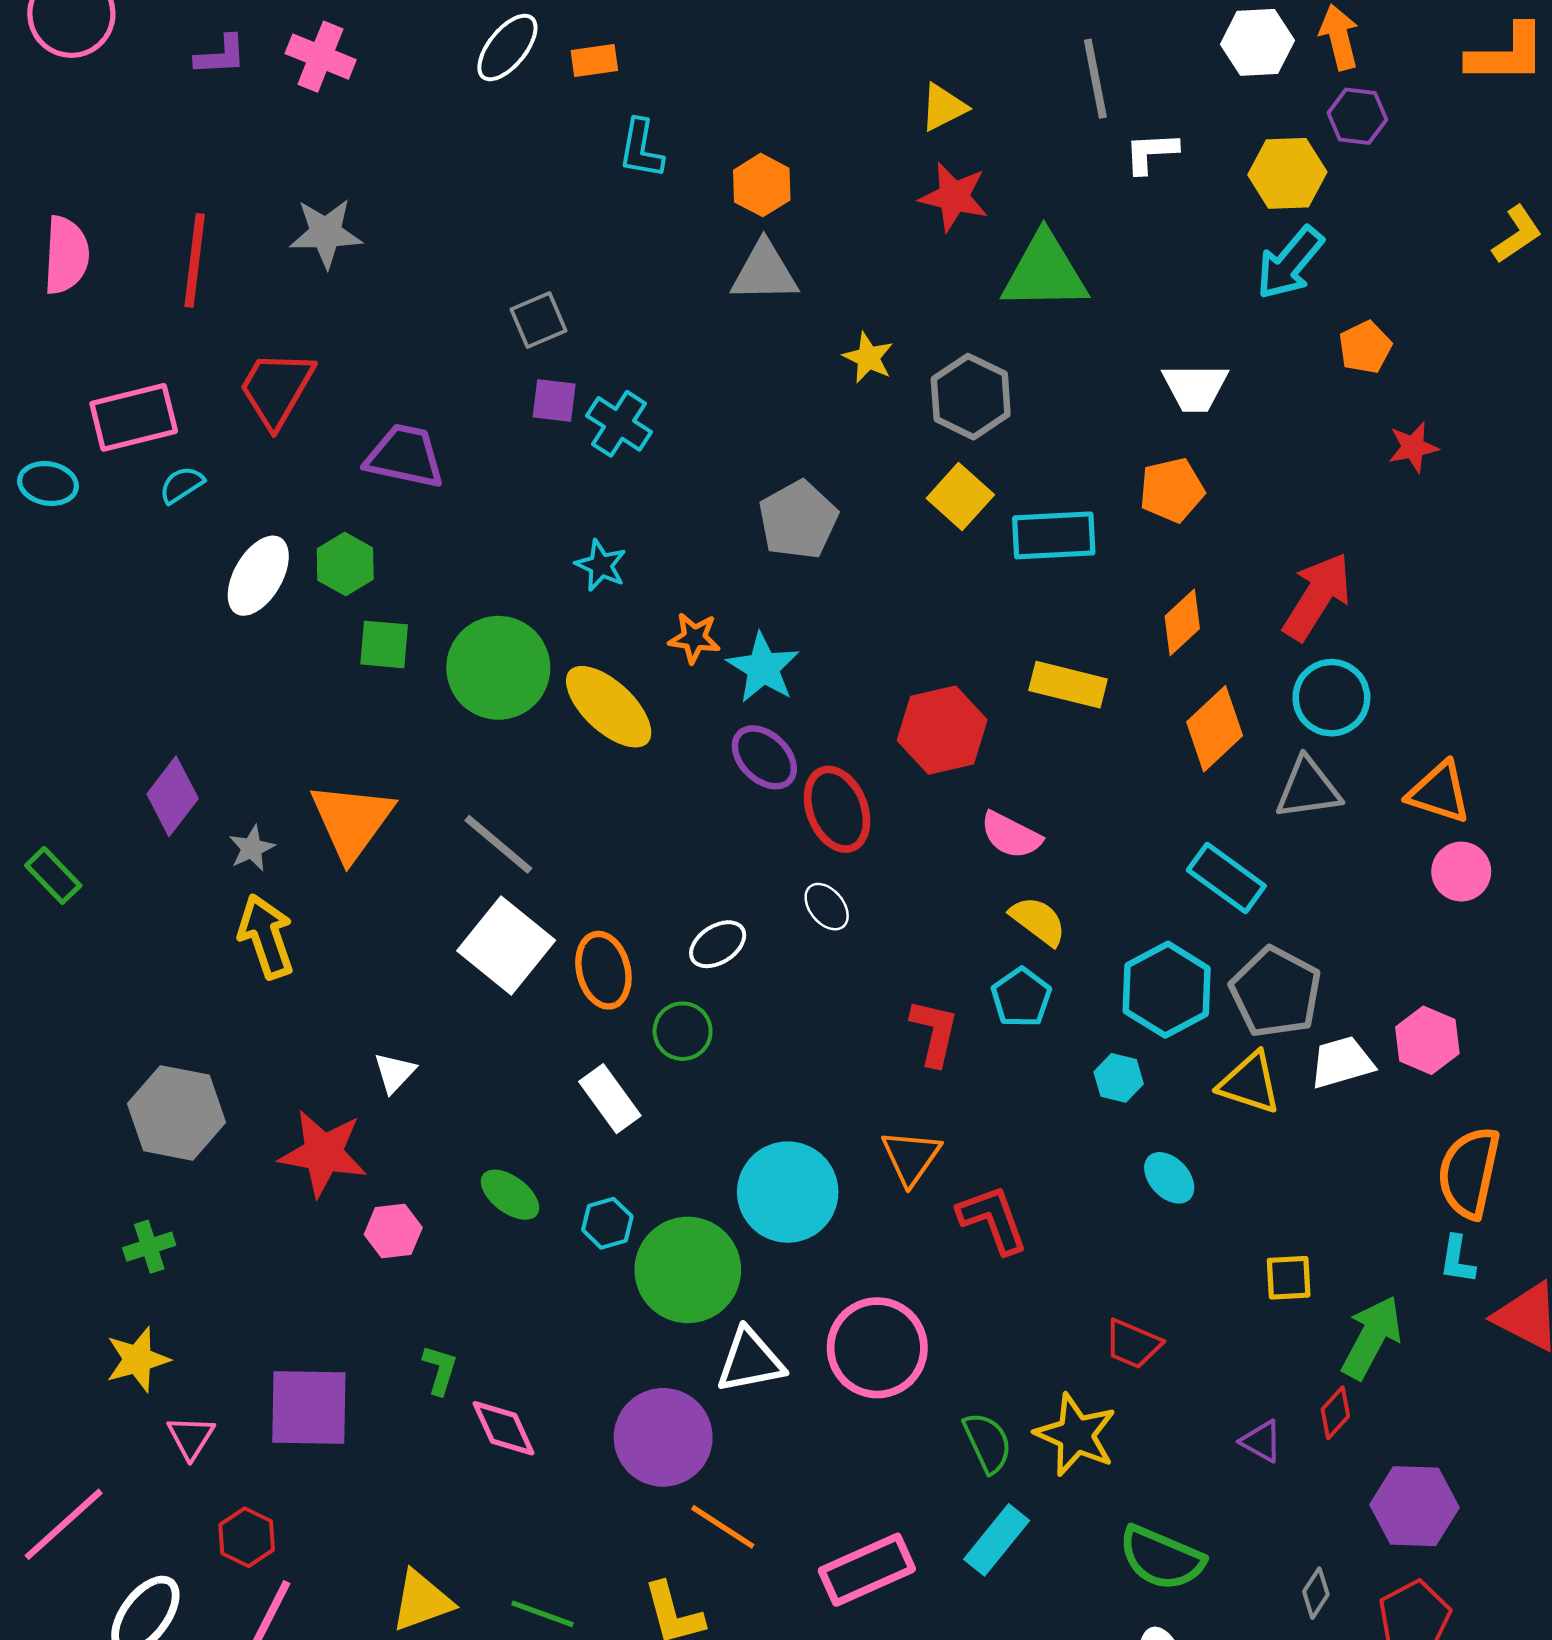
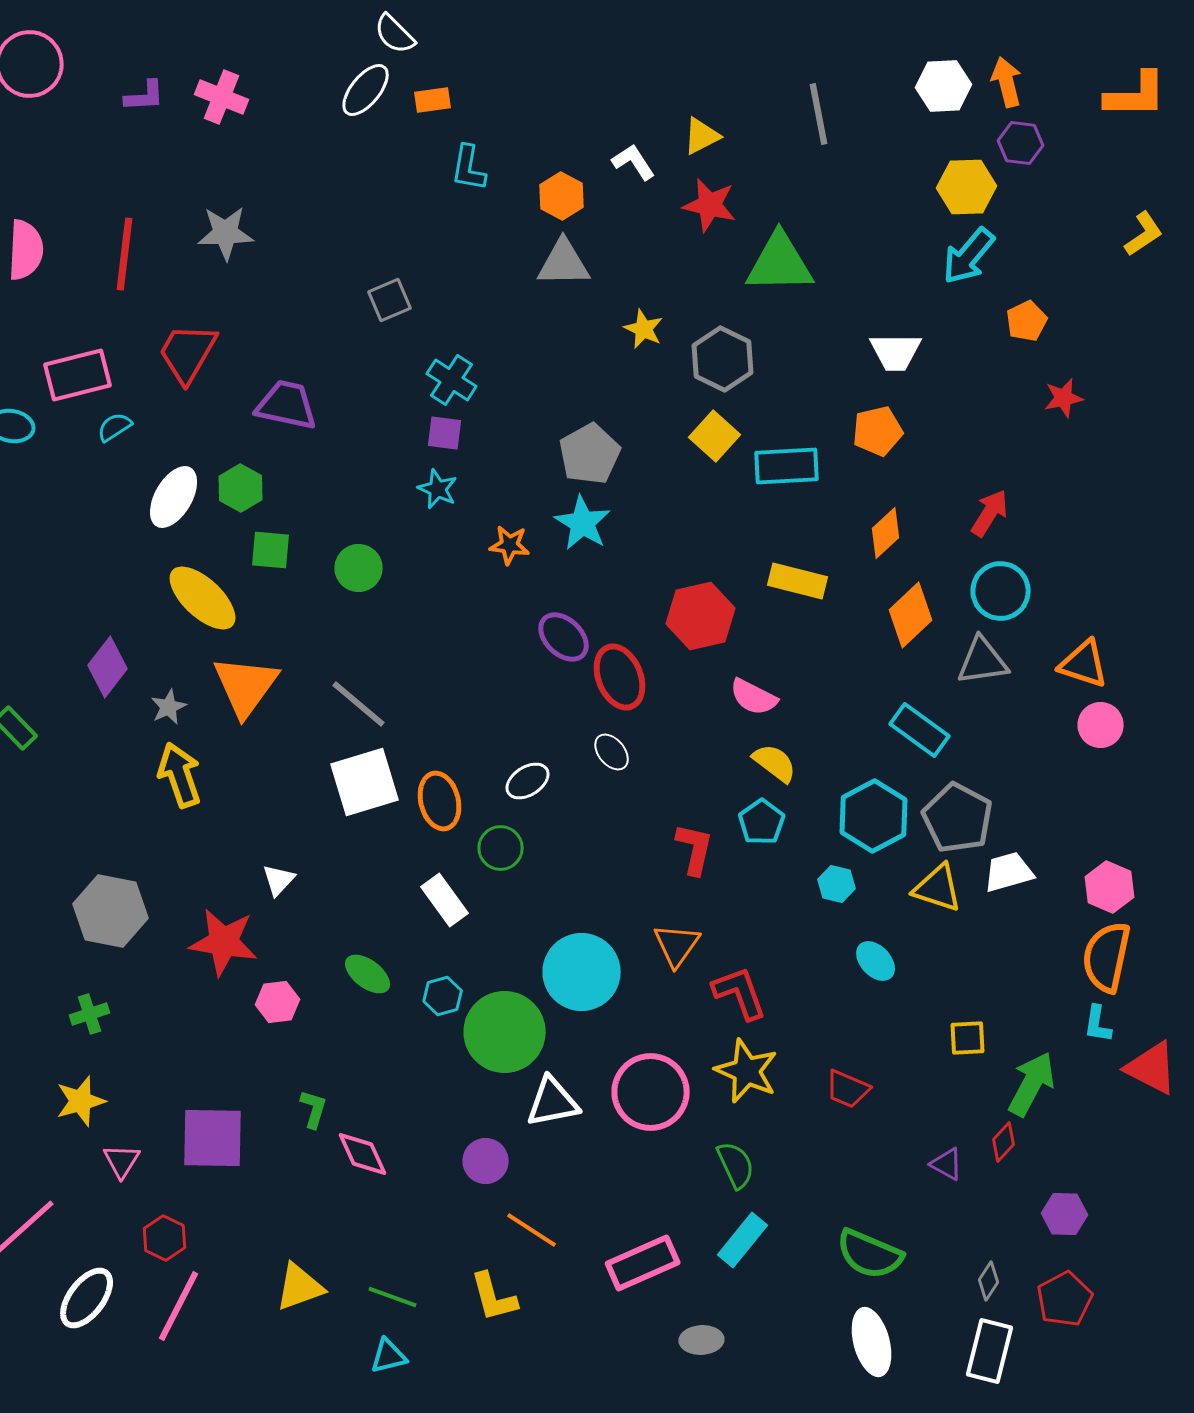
white L-shape: (1151, 153) -> (634, 162), moved, turned 60
purple square: (554, 400) -> (445, 433), moved
red arrow: (1317, 596) -> (990, 513), size x0.7
green circle: (498, 668) -> (359, 568), size x0.6
cyan star: (763, 668) -> (583, 523), moved
yellow ellipse: (609, 707) -> (203, 598), moved
white square: (506, 946) -> (365, 782), turned 34
pink hexagon: (1427, 1040) -> (1110, 887), moved
yellow star: (1076, 1435) -> (747, 1071), moved
purple circle: (663, 1437) -> (486, 1161), size x0.6
purple hexagon: (1414, 1506) -> (1065, 1214), size x0.7

